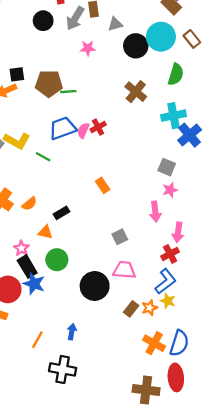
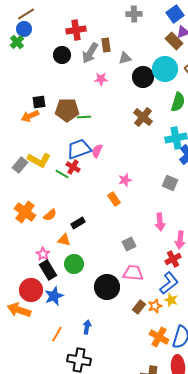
red cross: (98, 127) -> (73, 167), moved, turned -32
pink star: (170, 190) -> (125, 180), moved
blue star: (34, 284) -> (54, 296), moved, turned 30

